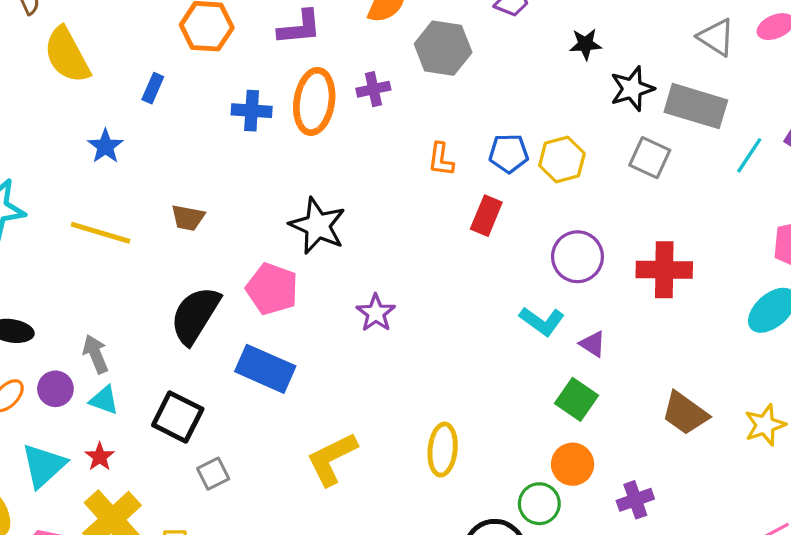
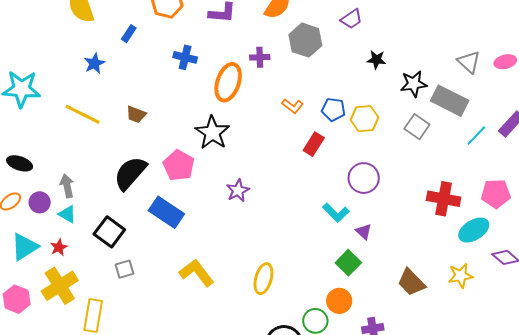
black star: (586, 44) -> (376, 60), moved
orange ellipse: (314, 101) -> (228, 82), moved
orange L-shape: (441, 159) -> (293, 106), turned -70
red cross: (664, 270) -> (444, 199), moved
yellow star: (765, 425) -> (461, 276), moved
yellow L-shape: (332, 459) -> (197, 273), turned 69

